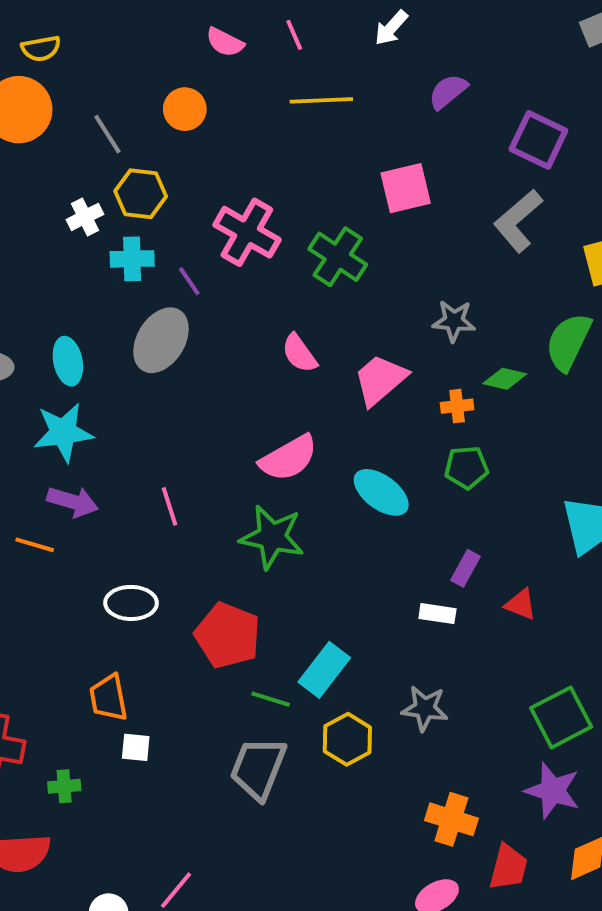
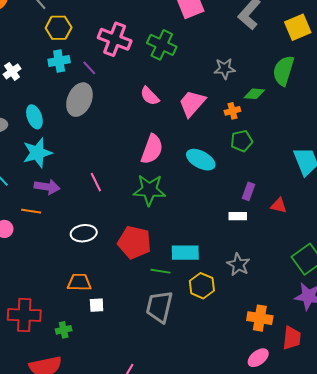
white cross: (85, 217) -> (12, 71), moved
pink semicircle: (289, 458) -> (152, 149), turned -32
cyan rectangle: (324, 670) -> (185, 253), turned 60
orange trapezoid: (108, 698) -> (79, 282), turned 110
gray star: (425, 708) -> (238, 265), turned 30

